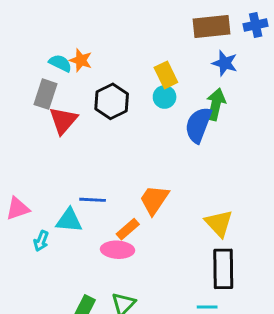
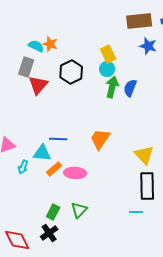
green arrow: (216, 104) -> (112, 87), moved
blue semicircle: (198, 125) -> (130, 88), size x0.7
orange rectangle: (128, 229) -> (54, 169), moved

